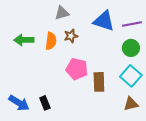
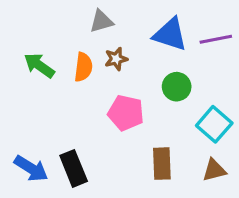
green arrow: (24, 40) -> (39, 65), turned 36
green circle: (131, 48) -> (177, 87), moved
brown rectangle: (99, 82) -> (162, 164), moved
black rectangle: (45, 103) -> (74, 168), size x1.5

